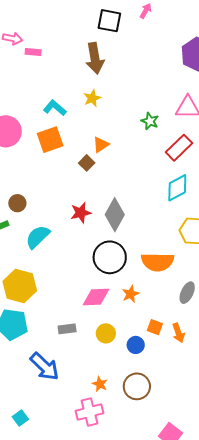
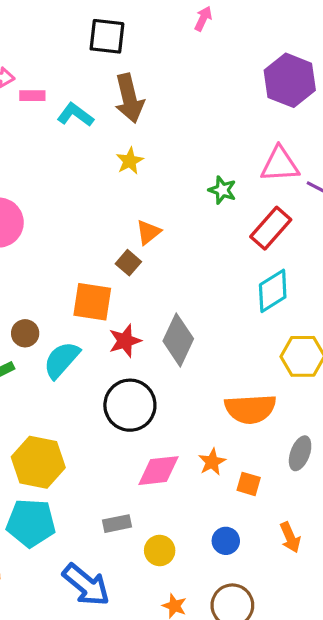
black square: (109, 21) -> (107, 36), moved
cyan L-shape: (55, 108) -> (75, 115), moved
orange square: (50, 140) -> (92, 302), moved, turned 32
cyan semicircle: (38, 237) -> (61, 360), moved
black circle: (110, 257) -> (130, 405), moved
orange square: (155, 327) -> (249, 484), moved
yellow circle: (106, 333) -> (160, 550), moved
orange arrow: (178, 333) -> (290, 537), moved

